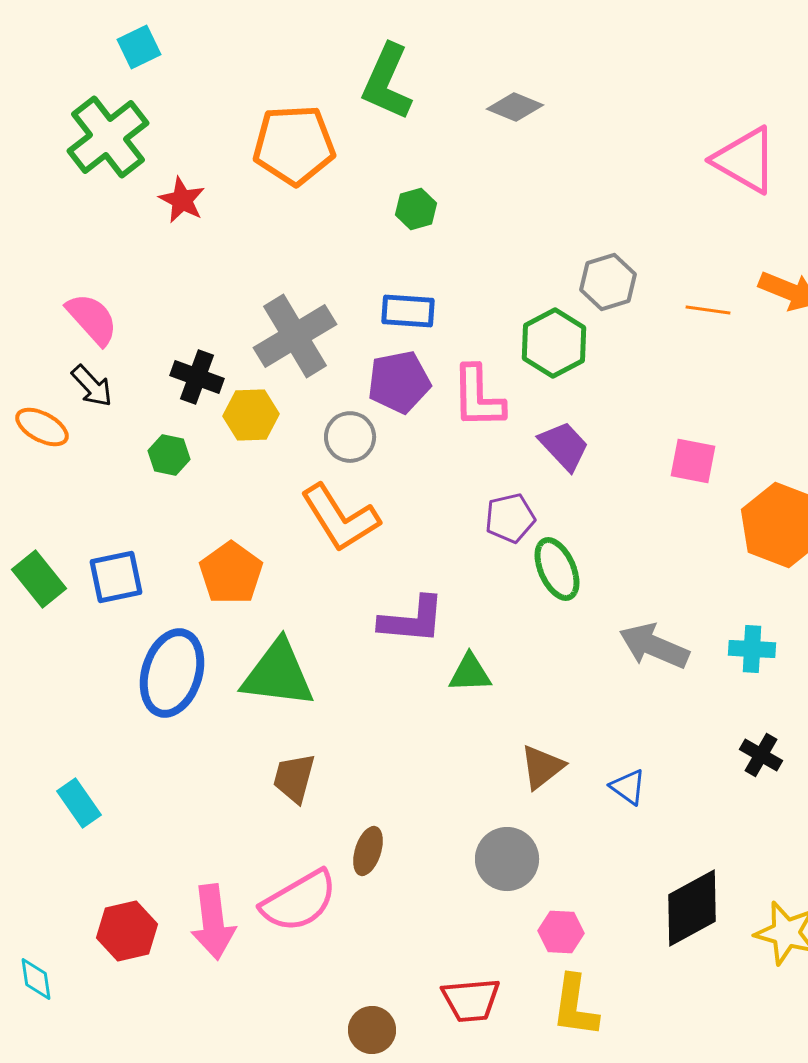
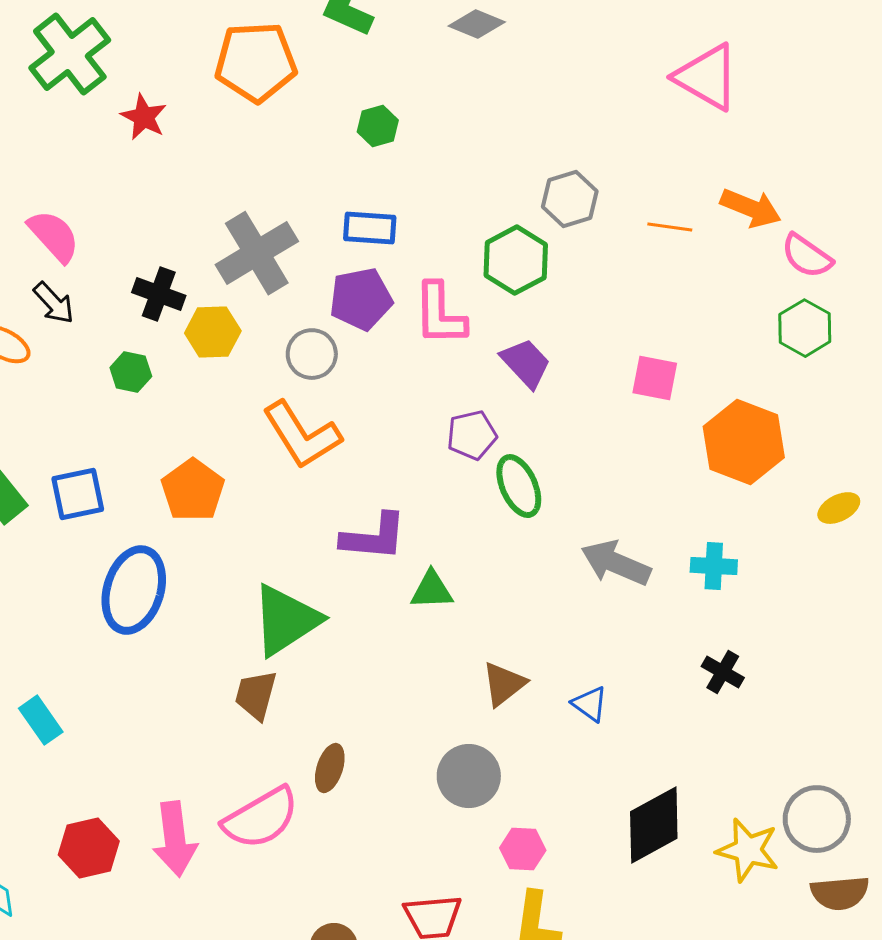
green triangle: (278, 674) -> (286, 620), moved, turned -40

